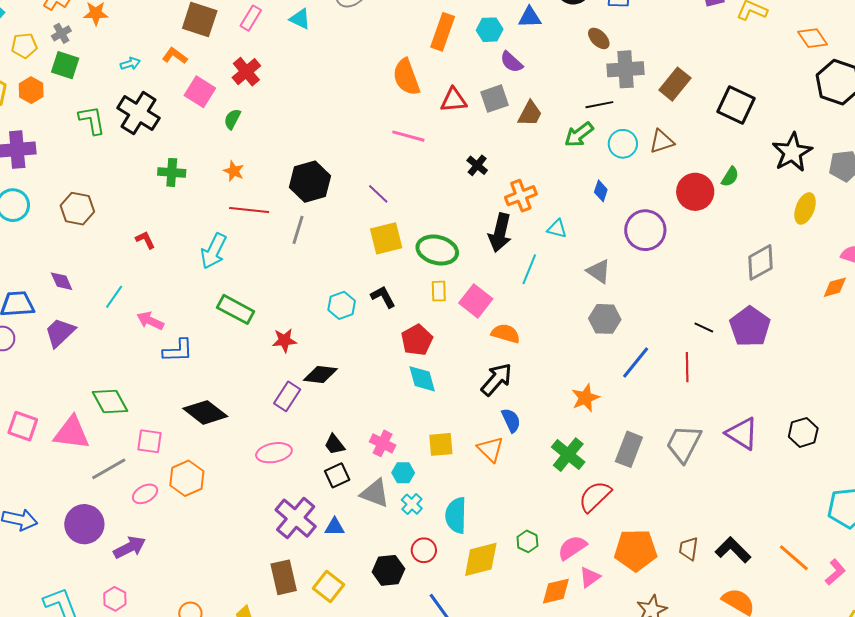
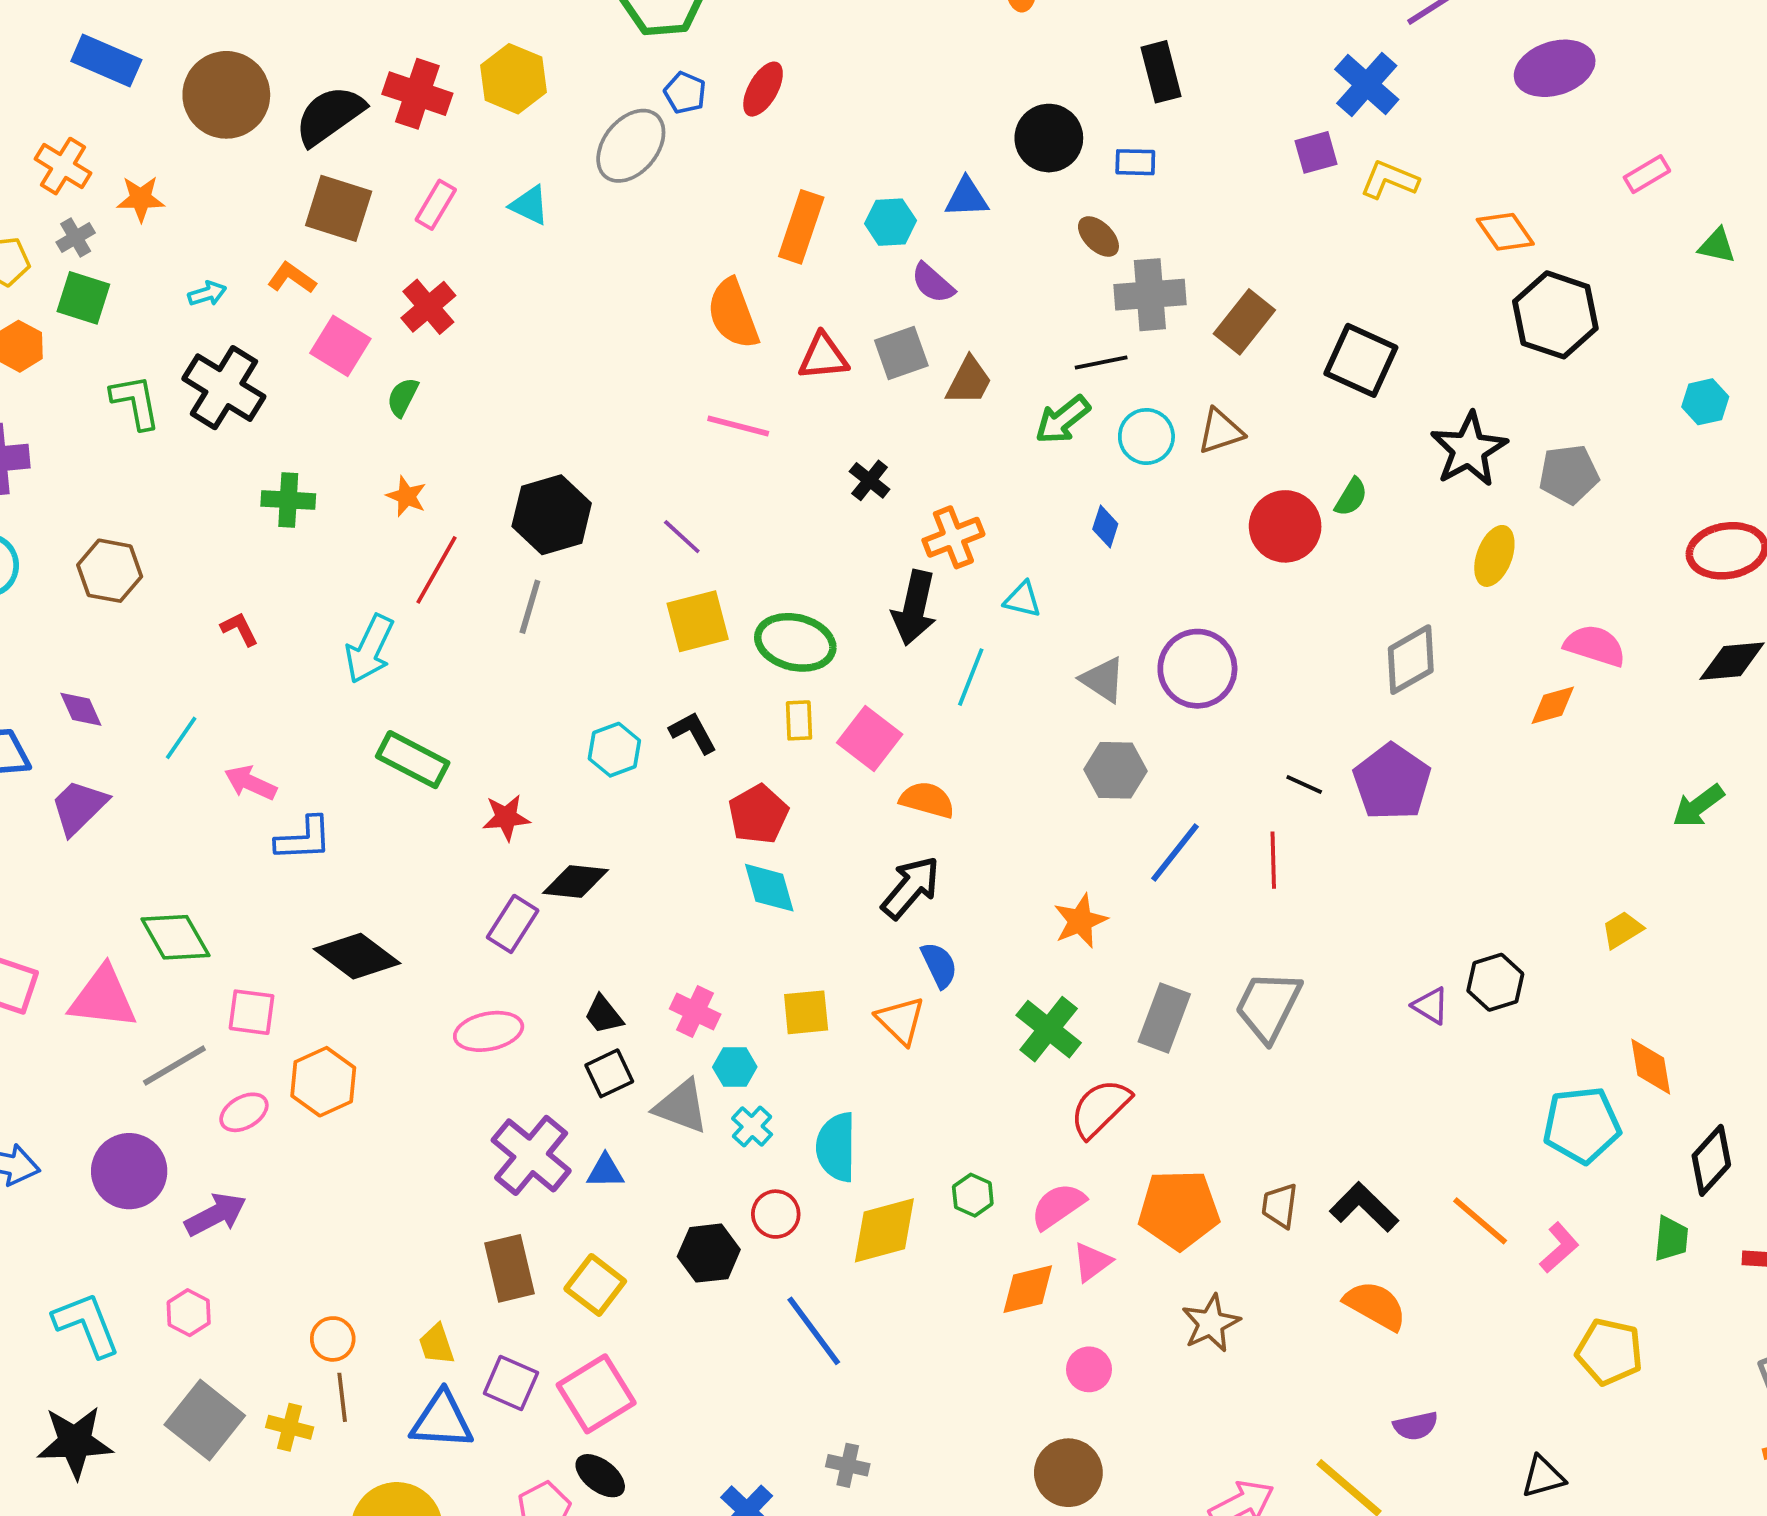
red line: (249, 210) -> (436, 570), turned -66
purple circle: (645, 230) -> (1197, 669), moved
purple triangle: (742, 434) -> (1431, 1006), moved, size x0.6

